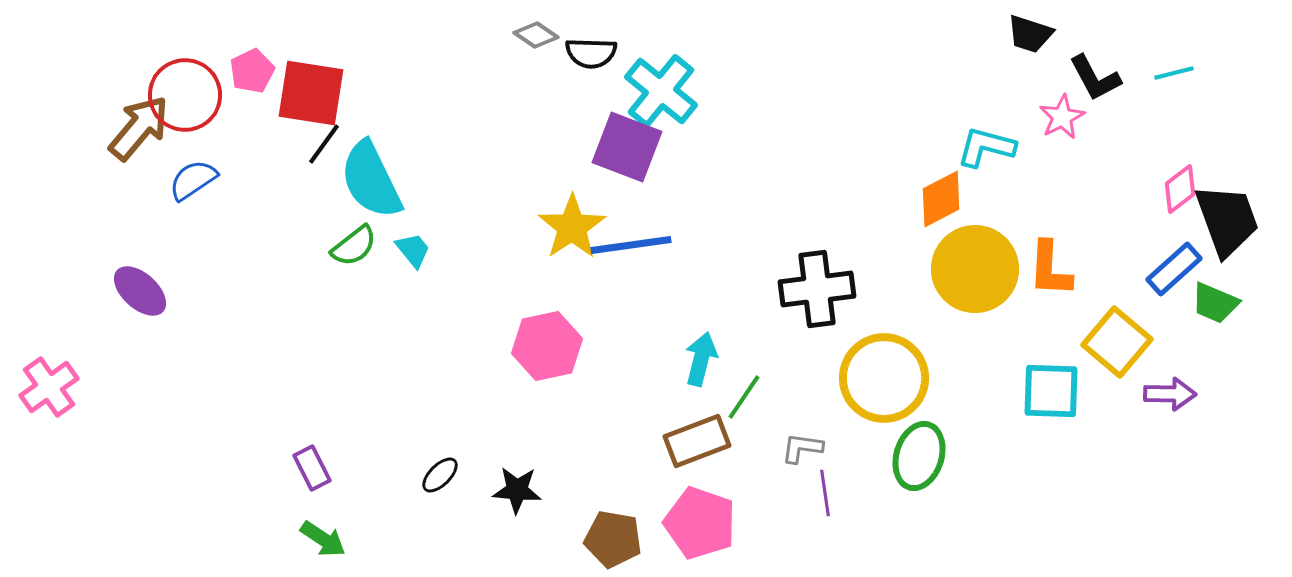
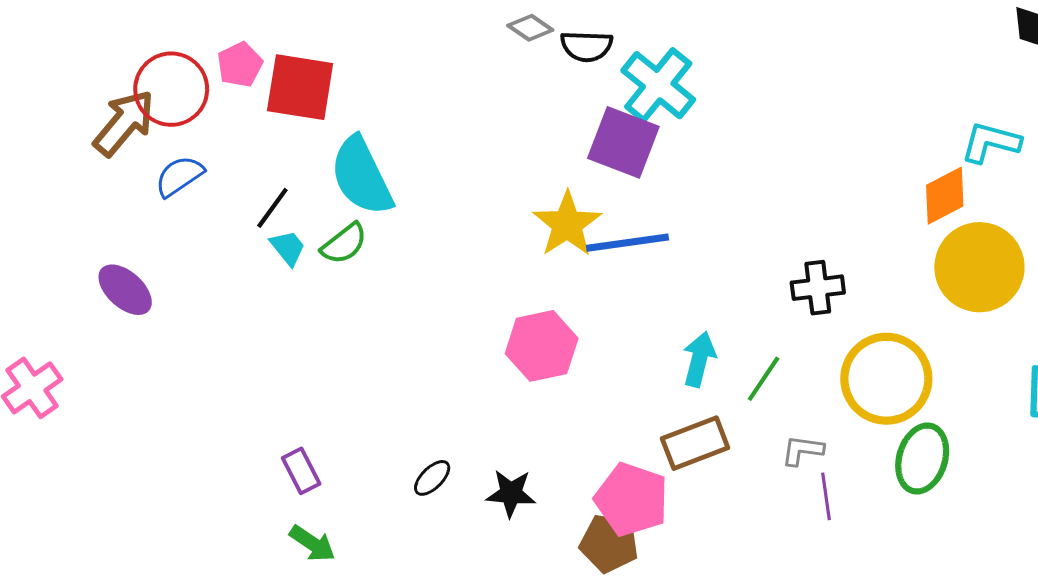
black line: (324, 144) -> (272, 208), moved
cyan trapezoid: (413, 250) -> (288, 248), moved
black cross: (817, 289) -> (818, 288), size x0.7
green line: (744, 397) -> (764, 379), moved
pink pentagon: (700, 523) -> (632, 499), moved

